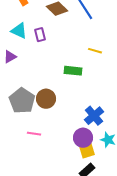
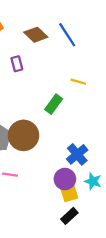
green rectangle: (73, 71) -> (54, 104), turned -60
brown circle: (46, 99) -> (23, 135), size x1.4

